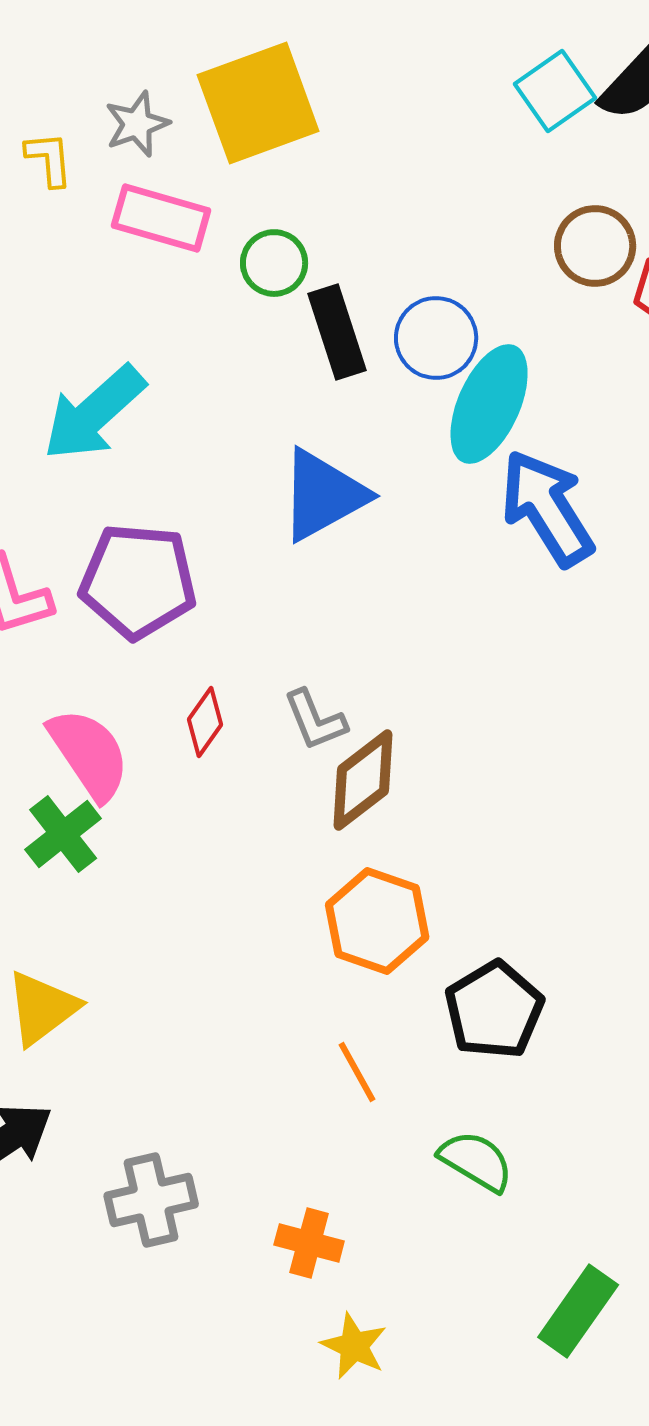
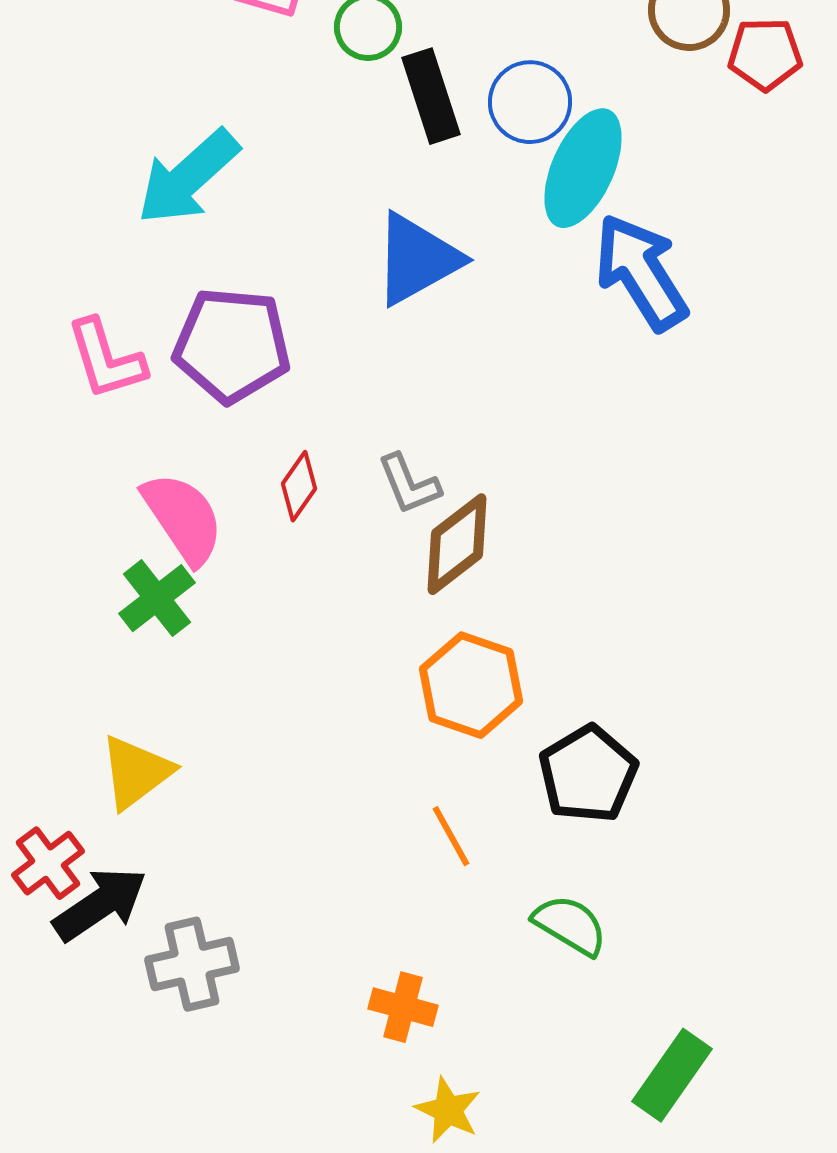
gray cross: (151, 1200) -> (192, 964), moved

